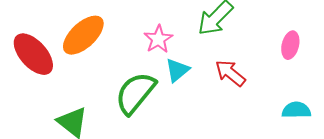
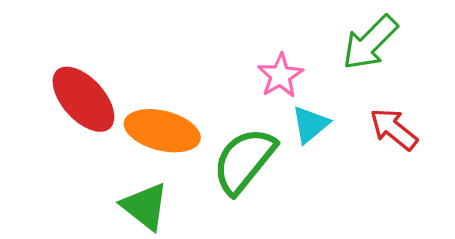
orange ellipse: (83, 35) -> (162, 131), moved, turned 57

